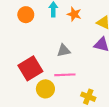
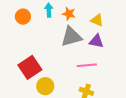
gray triangle: (64, 51) -> (71, 37), moved, size x1.6
pink line: (65, 75) -> (87, 65), moved

